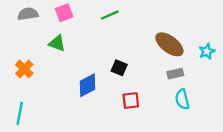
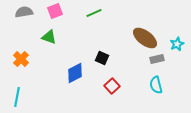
gray rectangle: (175, 74) -> (157, 59), moved
red square: (131, 101) -> (112, 86), turned -35

